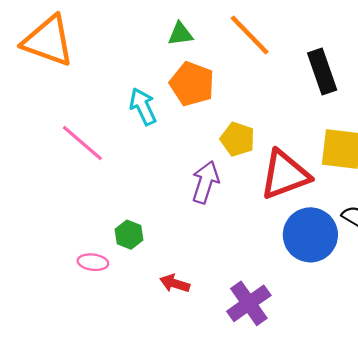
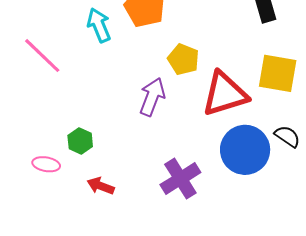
red arrow: (175, 283) -> (101, 186), moved
purple cross: (249, 303) -> (180, 179), moved

